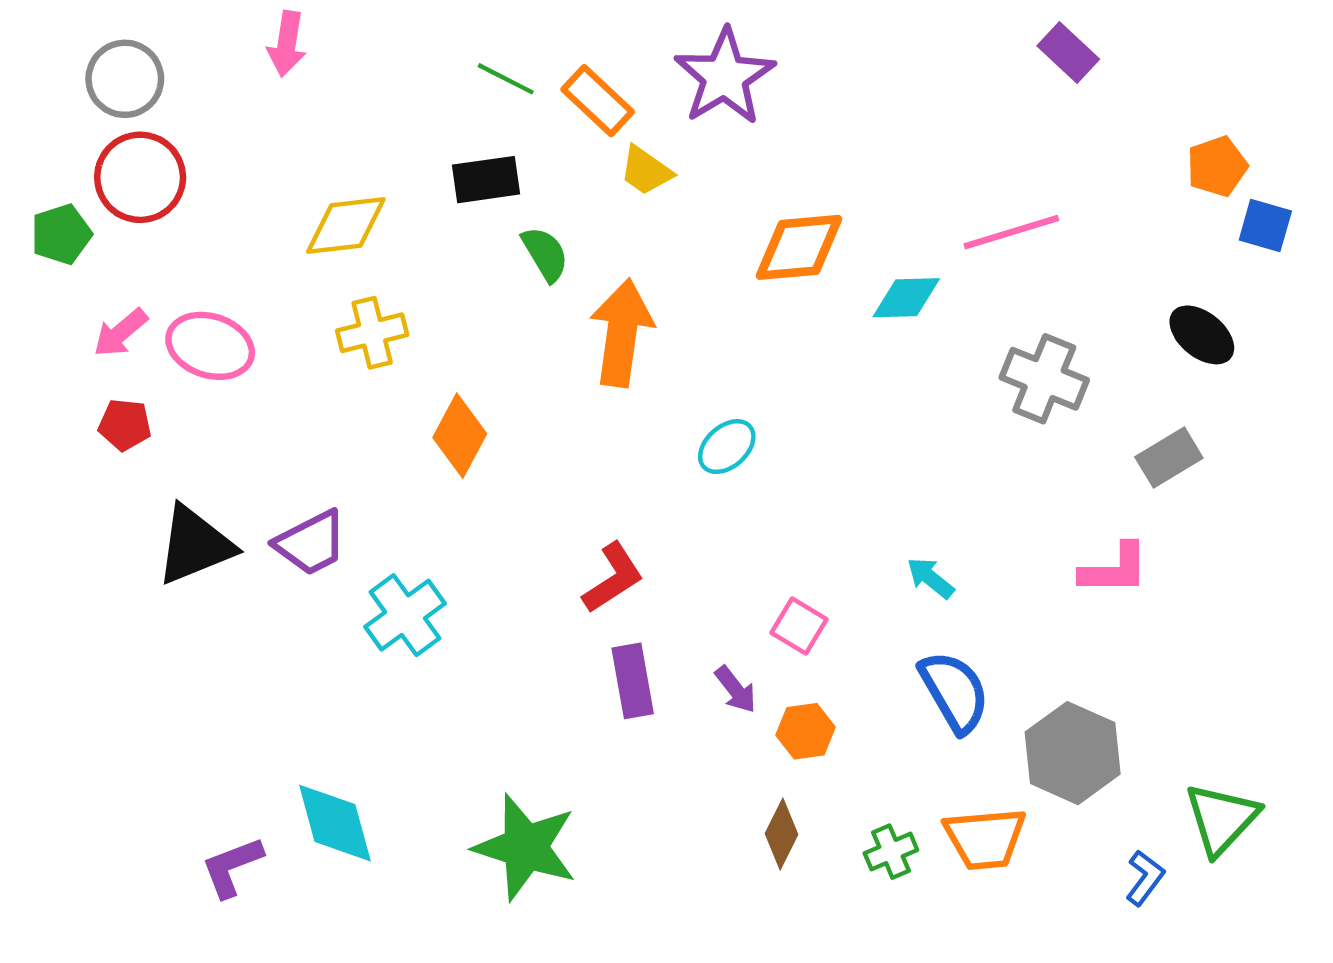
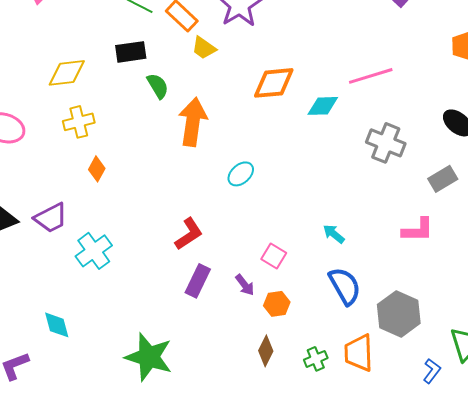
orange diamond: (460, 436) -> (97, 169), moved, size x0.7
purple rectangle: (633, 681) -> (198, 281), turned 36
cyan diamond: (335, 823) -> (57, 325), moved, size x0.7
orange trapezoid: (985, 838) -> (359, 353), turned 93

